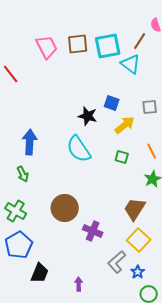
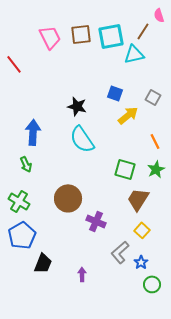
cyan triangle: (131, 64) -> (134, 54), turned -50
gray square: (150, 107) -> (153, 97), turned 35
black star: (88, 116) -> (77, 106), moved
green square: (122, 157) -> (125, 169), moved, size x1.5
yellow square: (139, 240) -> (142, 230), size x0.7

